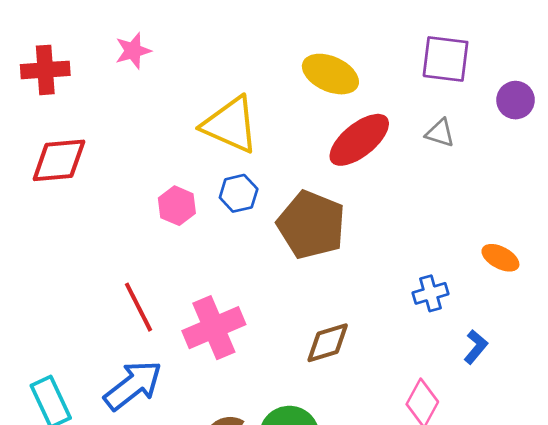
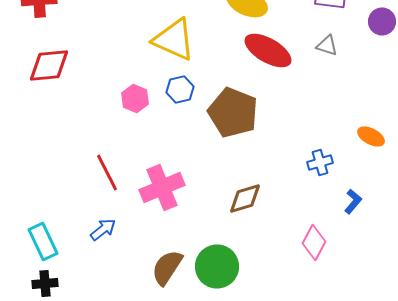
red ellipse: (359, 140) -> (268, 50), turned 69
blue arrow: (133, 385) -> (103, 230), size x0.6

